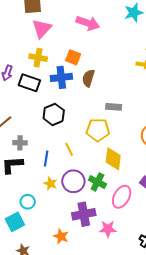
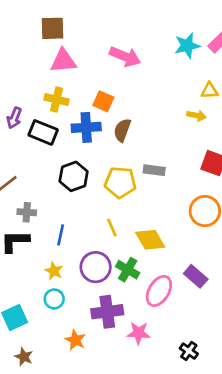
pink triangle: (42, 29) -> (63, 61), turned 40
yellow pentagon: (98, 130) -> (120, 182), moved
yellow line: (69, 149) -> (112, 228), moved
yellow diamond: (113, 159) -> (150, 240), turned -40
yellow star: (50, 183) -> (54, 271), moved
cyan circle: (28, 202) -> (54, 299), moved

